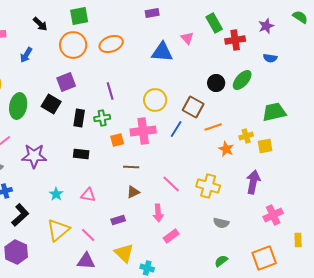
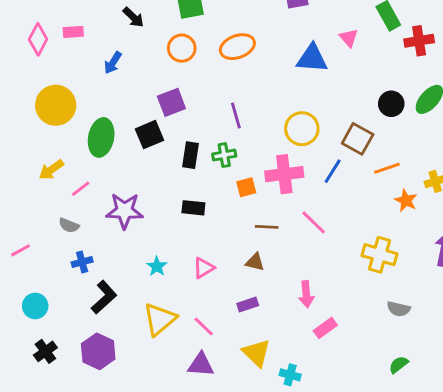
orange circle: (73, 45) -> (182, 48), size x0.7
black square: (51, 104) -> (149, 135), turned 36
pink line: (171, 184) -> (314, 222), moved
brown triangle: (133, 192) -> (255, 262), moved, turned 40
pink triangle: (88, 195) -> (204, 268), turned -42

